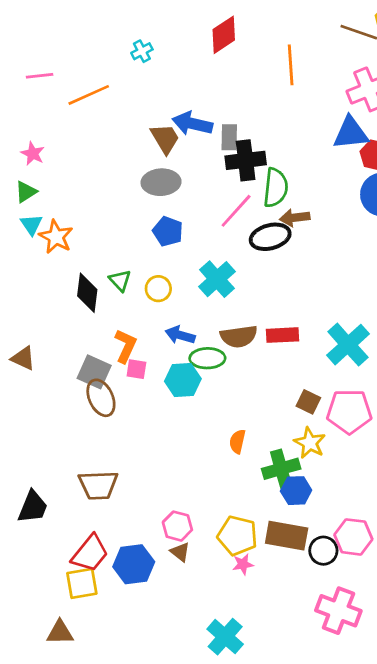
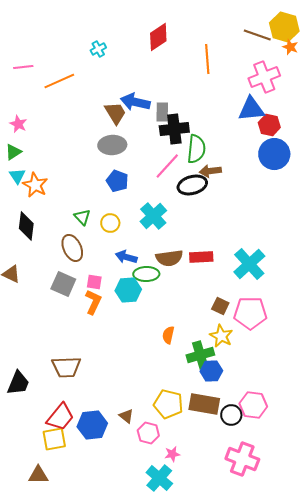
black diamond: (87, 293) -> (26, 226), moved
orange L-shape: (126, 346) -> (93, 302), moved
brown ellipse: (101, 398) -> (72, 248), moved
pink hexagon: (177, 526) -> (148, 433), moved
pink star: (243, 564) -> (172, 454), moved

